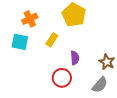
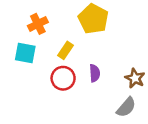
red circle: (62, 78) -> (63, 78), moved

